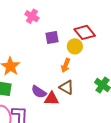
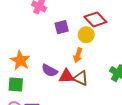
purple semicircle: (39, 92) -> (50, 71), moved
red triangle: (51, 99) -> (66, 76), moved

